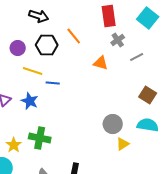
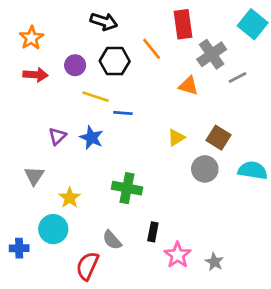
red rectangle: (109, 16) -> (183, 24), moved
gray cross: (118, 40) -> (212, 54), size x1.5
brown square: (148, 95) -> (218, 138), moved
green cross: (40, 138) -> (127, 188), moved
yellow triangle: (123, 144) -> (176, 138), moved

